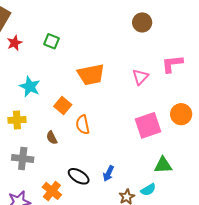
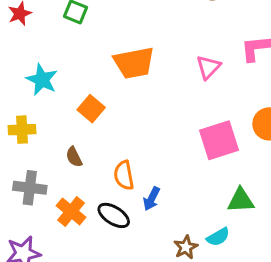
orange semicircle: (83, 125) -> (124, 175), moved
blue arrow: (108, 173) -> (151, 199), moved
orange cross: (52, 191) -> (71, 212), moved

